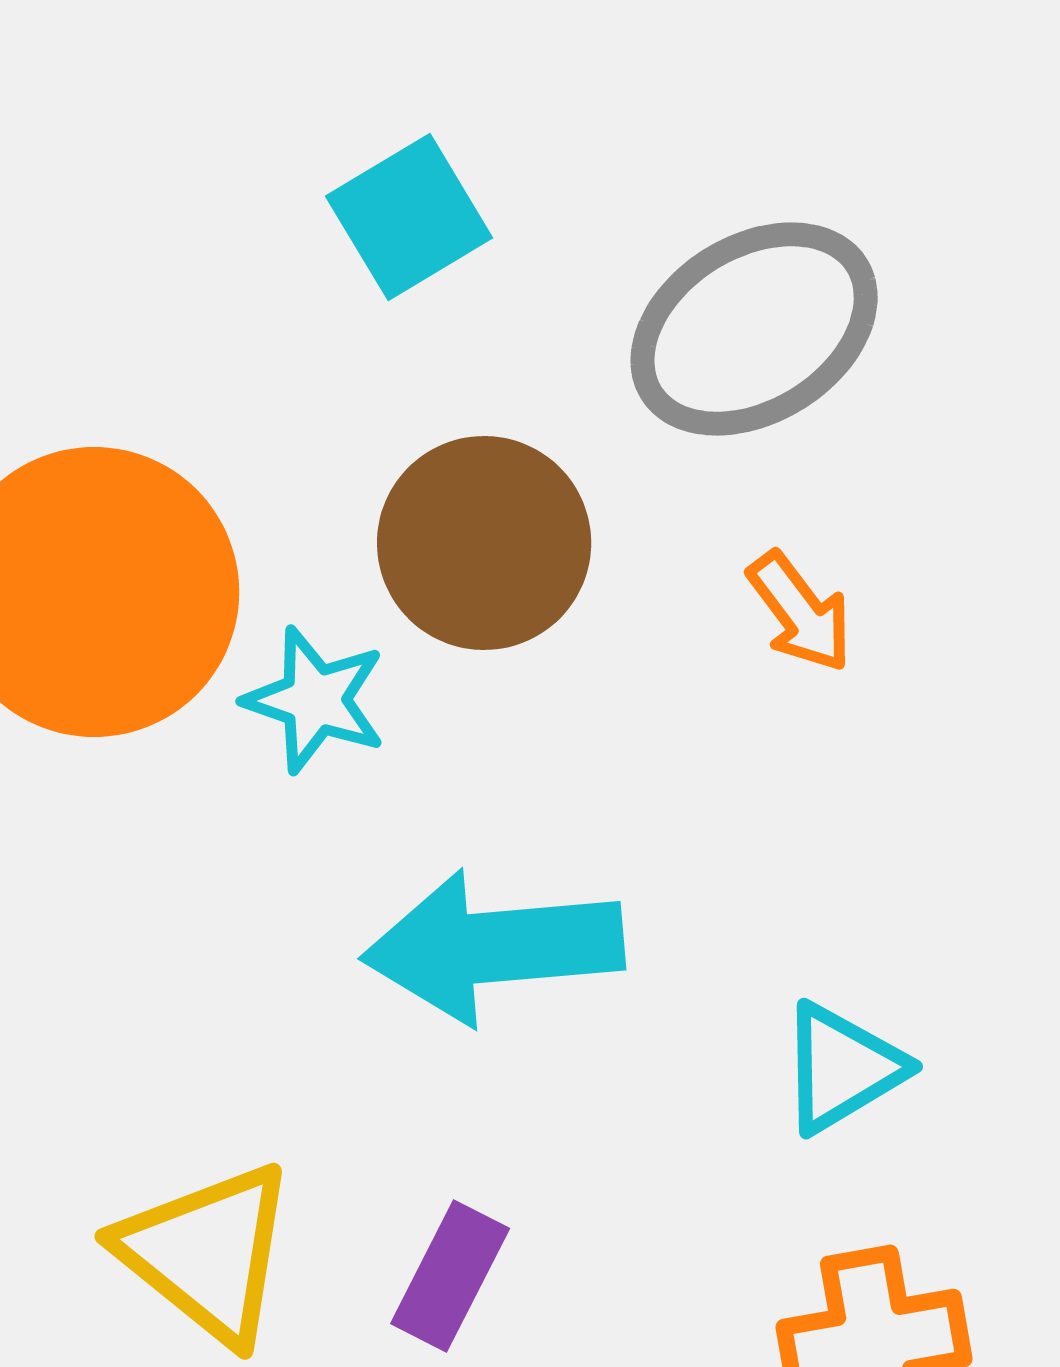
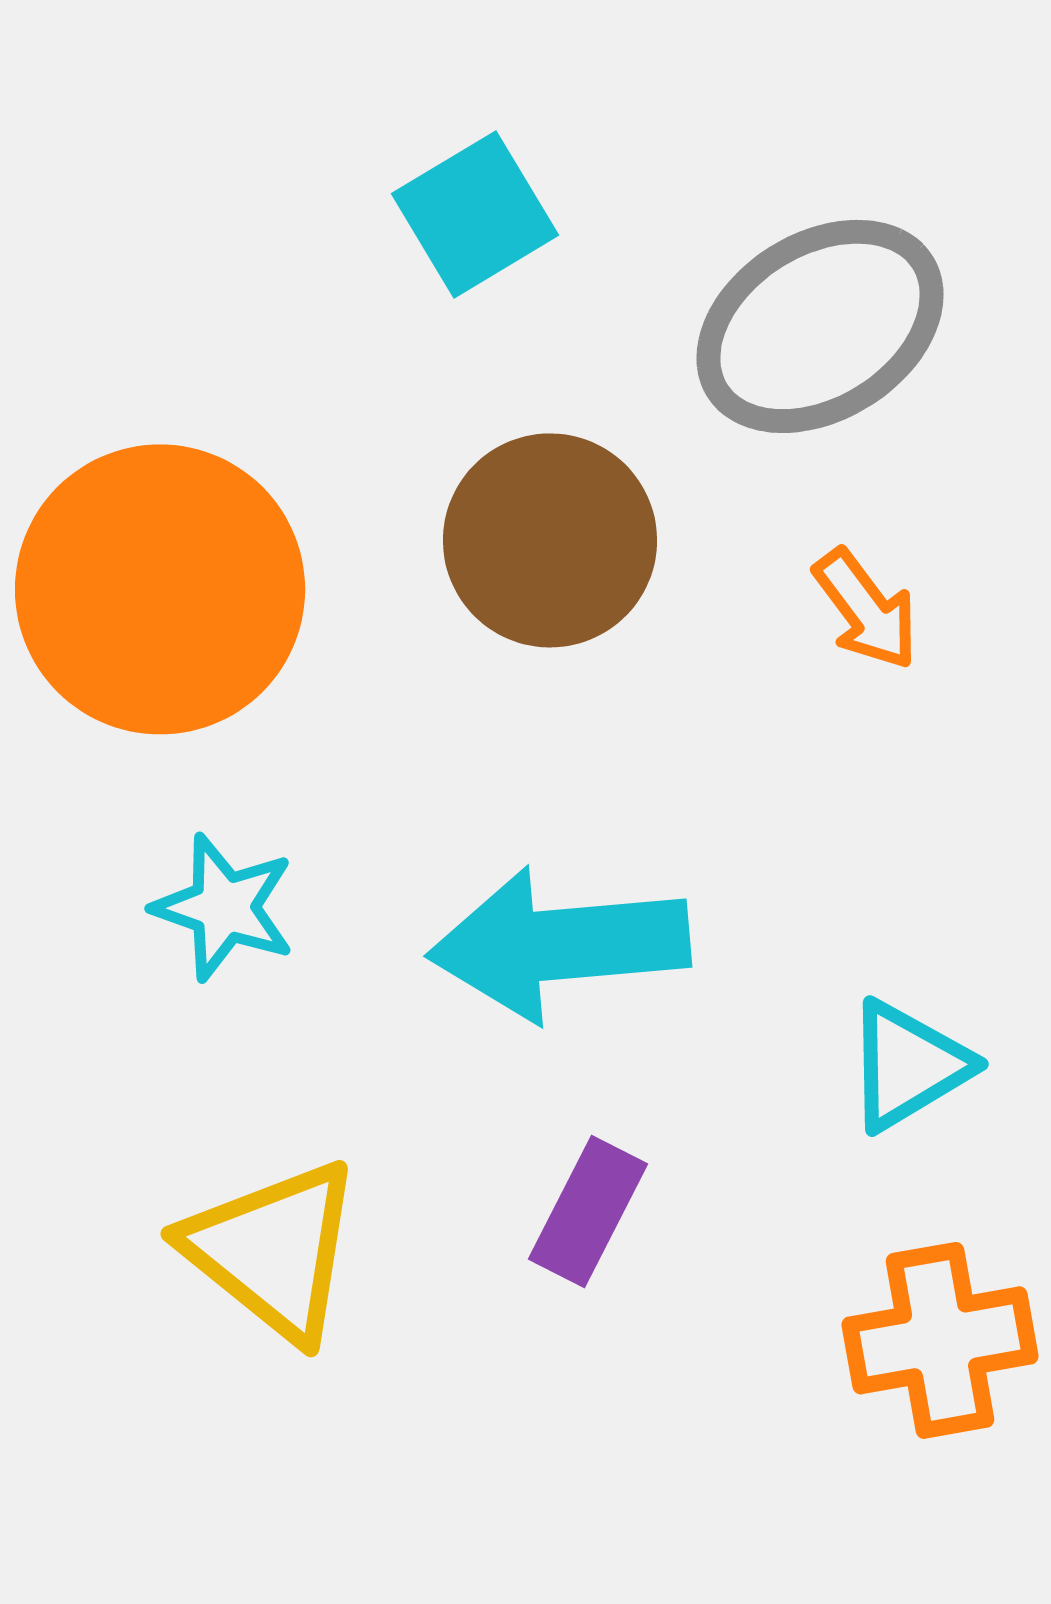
cyan star: (315, 700) -> (224, 907), moved
purple rectangle: (450, 1276) -> (588, 1211), moved

